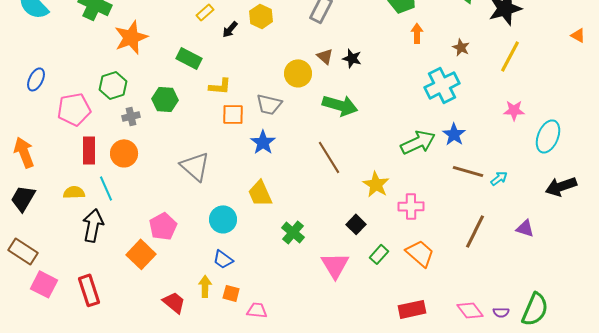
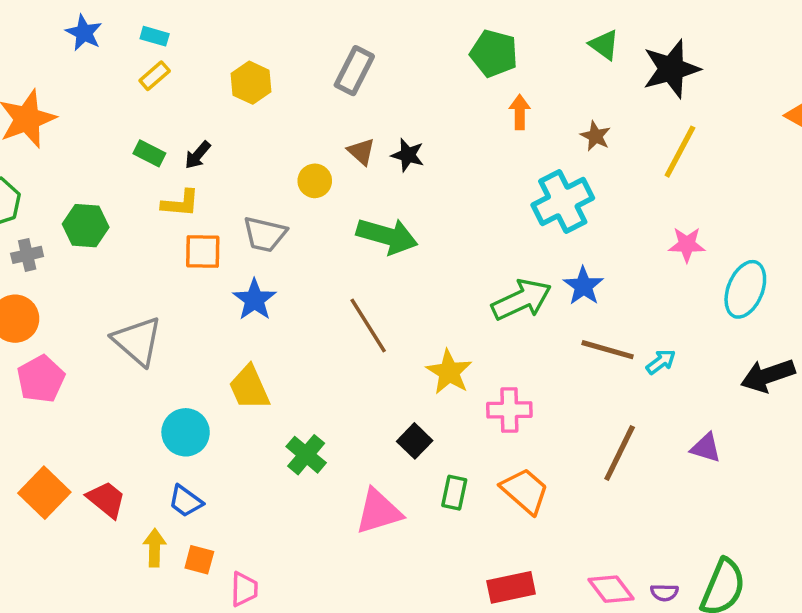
black arrow: (230, 29) -> (198, 155), moved
green rectangle: (189, 58) -> (149, 153), moved, size x0.7
yellow circle: (298, 73) -> (315, 181), size x0.7
pink pentagon: (163, 226) -> (41, 379), moved
green rectangle: (379, 254) -> (454, 493), turned -30
pink triangle: (335, 265) -> (378, 512), turned 44
red trapezoid: (174, 302) -> (106, 499), moved
pink trapezoid: (257, 310) -> (244, 589), turned 85

